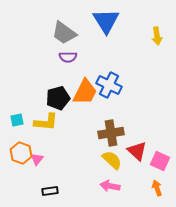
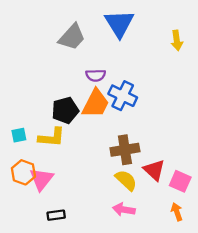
gray trapezoid: (64, 33) -> (72, 37), turned -84
purple semicircle: (68, 57) -> (96, 75), moved
pink triangle: (37, 159) -> (42, 179), size x1.6

